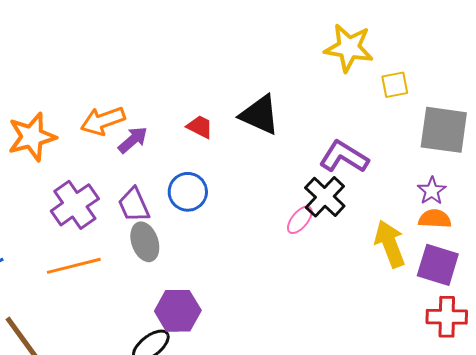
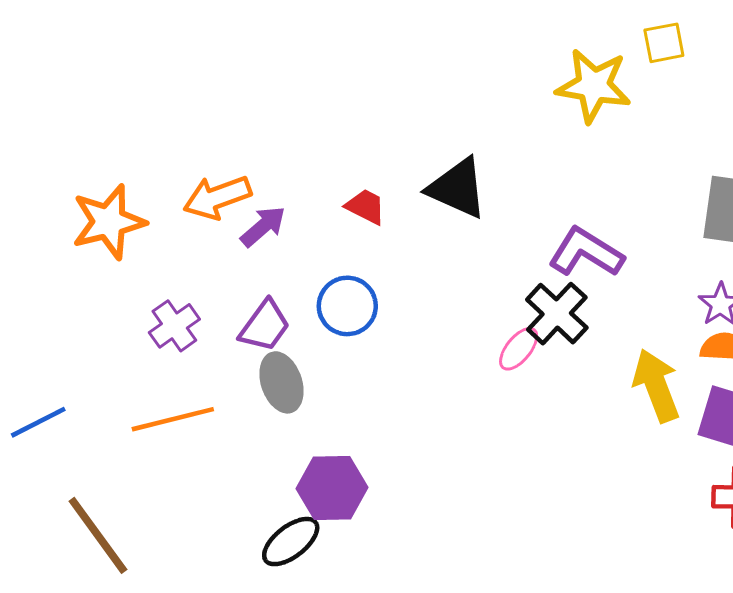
yellow square: (395, 85) -> (664, 43), moved
purple cross: (75, 205) -> (174, 326), size x0.7
purple trapezoid: (134, 205) -> (265, 326), turned -120

